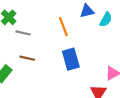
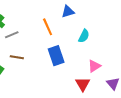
cyan semicircle: (106, 20) -> (84, 36), moved
gray line: (23, 33) -> (12, 35), turned -32

